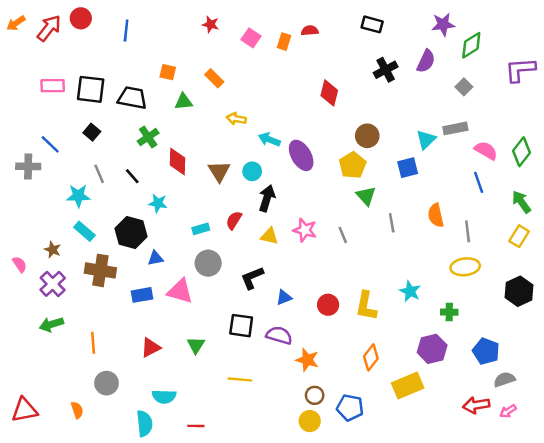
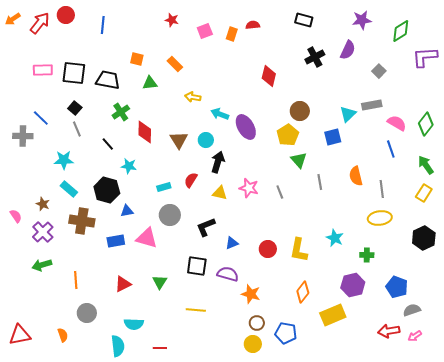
pink square: (251, 38) -> (205, 31), turned 35
green diamond: (471, 45) -> (401, 31), moved
gray line: (99, 174) -> (77, 129), moved

